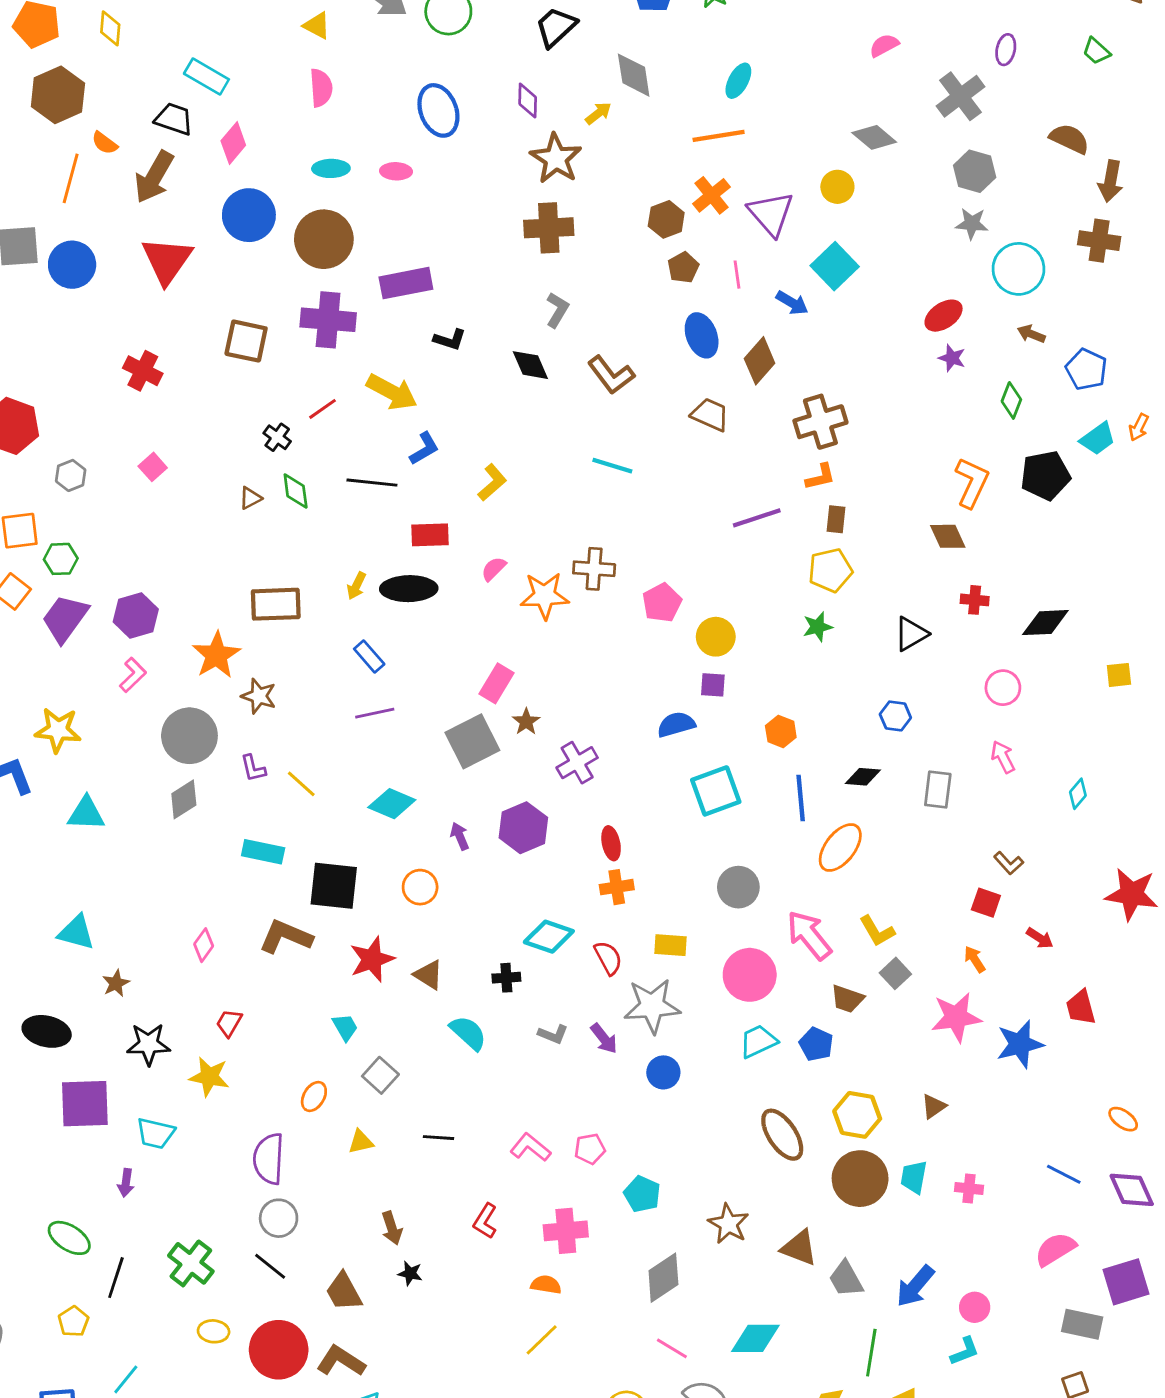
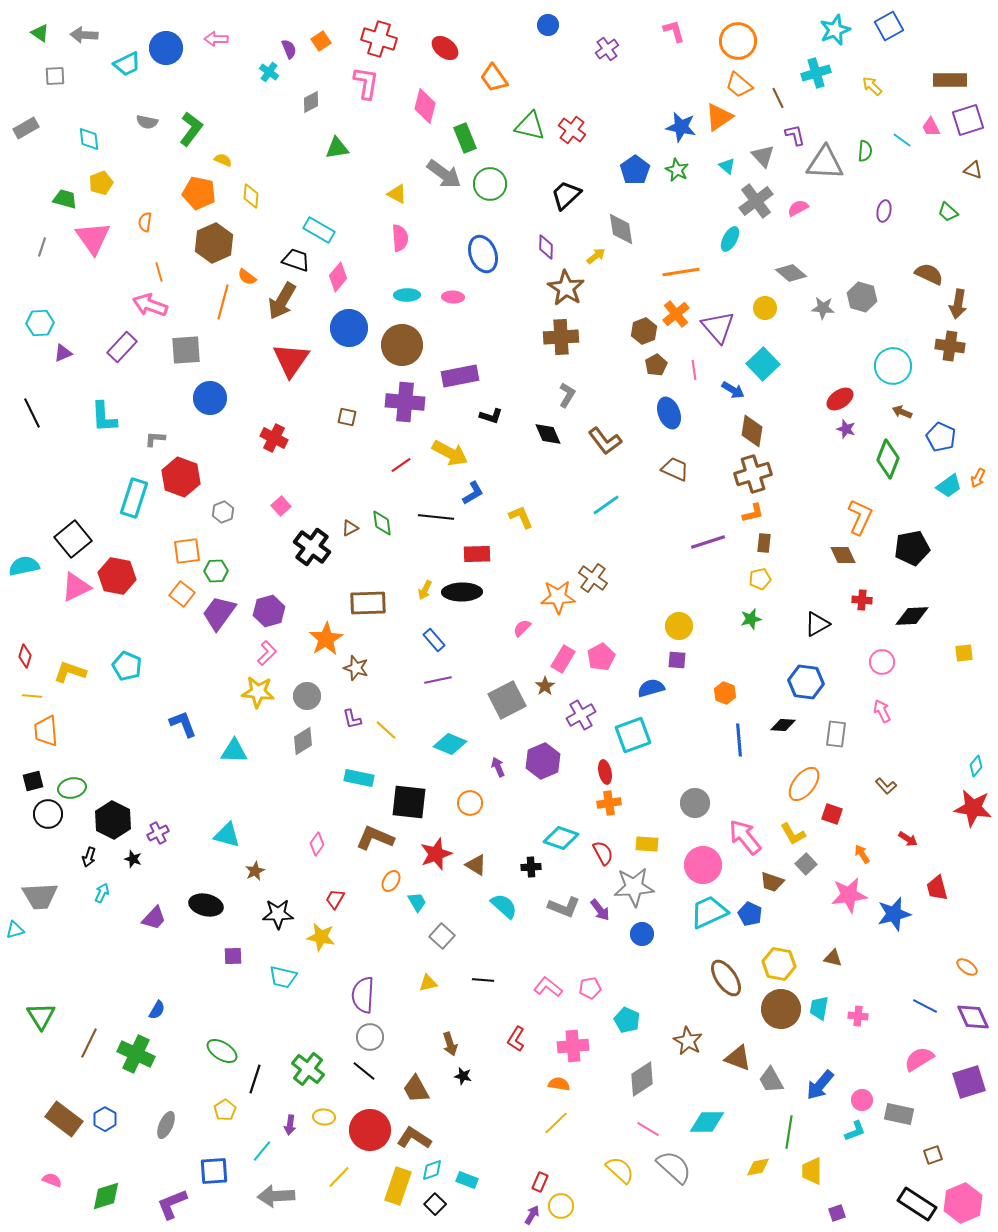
cyan ellipse: (738, 81) -> (730, 239), moved
gray cross: (960, 96) -> (756, 201), moved
gray star: (972, 224) -> (823, 308), moved
blue circle: (72, 265) -> (210, 398), moved
brown square: (246, 341) -> (347, 417), size x0.6
brown diamond: (760, 361) -> (752, 431), moved, turned -32
green diamond: (1011, 400) -> (888, 459), size x1.5
black cross: (277, 437) -> (312, 547), moved, size x1.8
cyan line: (612, 466) -> (606, 505), turned -52
black pentagon: (1045, 475) -> (912, 548), moved
yellow L-shape: (492, 483) -> (521, 517), turned -72
pink semicircle: (494, 569) -> (522, 628), moved
brown cross: (594, 569) -> (593, 578), turned 32
yellow pentagon: (830, 570) -> (760, 579), size x0.7
pink pentagon: (662, 603) -> (601, 657), moved
pink rectangle: (496, 683) -> (563, 659), moved
blue hexagon: (895, 716) -> (806, 682), size x1.6
yellow star: (58, 730) -> (258, 692), moved
gray circle: (189, 736) -> (307, 696), size x0.7
cyan square: (716, 791) -> (633, 735), moved
cyan diamond: (1078, 794) -> (976, 766), moved
orange ellipse: (840, 848) -> (804, 784), moved
red square: (986, 903) -> (832, 814), moved
gray L-shape: (553, 1034) -> (564, 907), size x1.5
cyan trapezoid: (758, 1041) -> (709, 912), size x1.4
orange ellipse: (314, 1096) -> (391, 881), moved
purple square: (85, 1104) -> (233, 956), size x0.5
brown triangle: (934, 1106) -> (833, 958), turned 48
purple arrow: (126, 1183) -> (290, 1125), moved
gray rectangle: (1082, 1324) -> (899, 1114), moved

